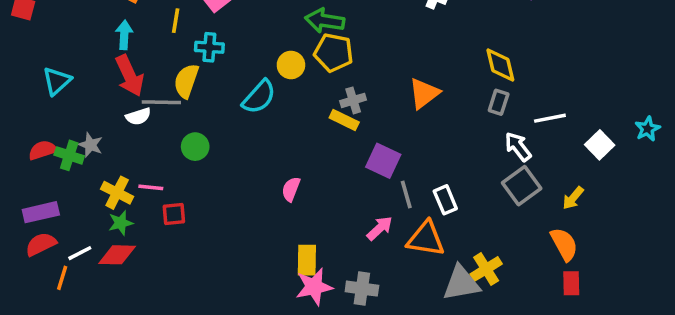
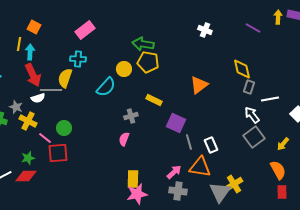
yellow line: (176, 21) -> (19, 44), moved
gray cross: (353, 100) -> (131, 116), moved
gray rectangle: (499, 102) -> (249, 87), moved
gray star: (90, 145) -> (16, 107), moved
green circle: (195, 147) -> (64, 128), moved
pink line: (151, 187) -> (45, 138), turned 32
yellow cross: (117, 193) -> (28, 121), moved
red square: (174, 214) -> (58, 153), size x1.5
pink arrow: (380, 228) -> (174, 172), moved
gray triangle: (461, 283) -> (220, 192), turned -45
gray cross: (362, 289) -> (178, 191), moved

